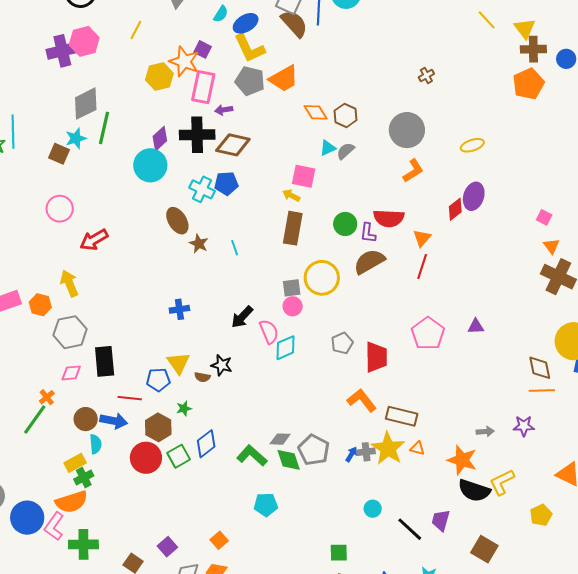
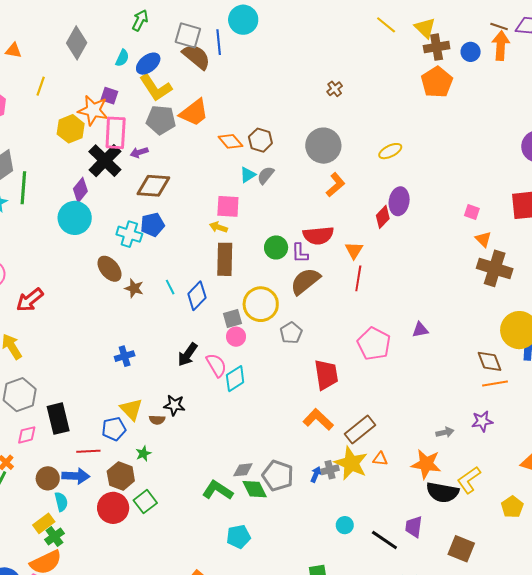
black cross: (197, 135) -> (105, 161), moved, turned -36
gray pentagon: (342, 343) -> (291, 333), moved
brown rectangle: (402, 416) -> (360, 429), turned -44
blue diamond: (206, 444) -> (197, 296), moved

